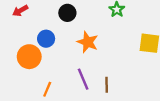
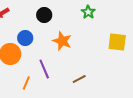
purple line: (83, 79) -> (44, 69), moved
brown line: (107, 85) -> (79, 79), turned 64

